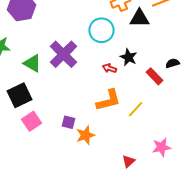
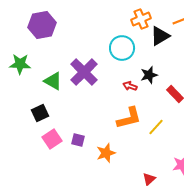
black triangle: (139, 18) -> (160, 36), turned -30
black star: (128, 57) -> (149, 75), turned 30
black square: (19, 95) -> (40, 113), size x0.7
purple square: (68, 122) -> (78, 140), moved

